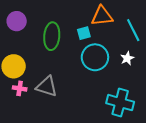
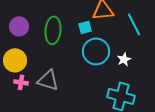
purple circle: (17, 21) -> (19, 26), moved
white star: (127, 58) -> (124, 59), moved

